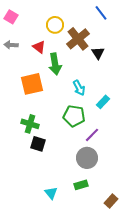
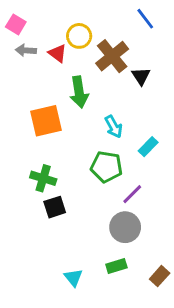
gray arrow: (11, 45) -> (26, 50), moved
red triangle: (39, 47) -> (58, 53), moved
black square: (38, 144) -> (55, 207), turned -35
brown rectangle: (111, 201) -> (160, 276), moved

